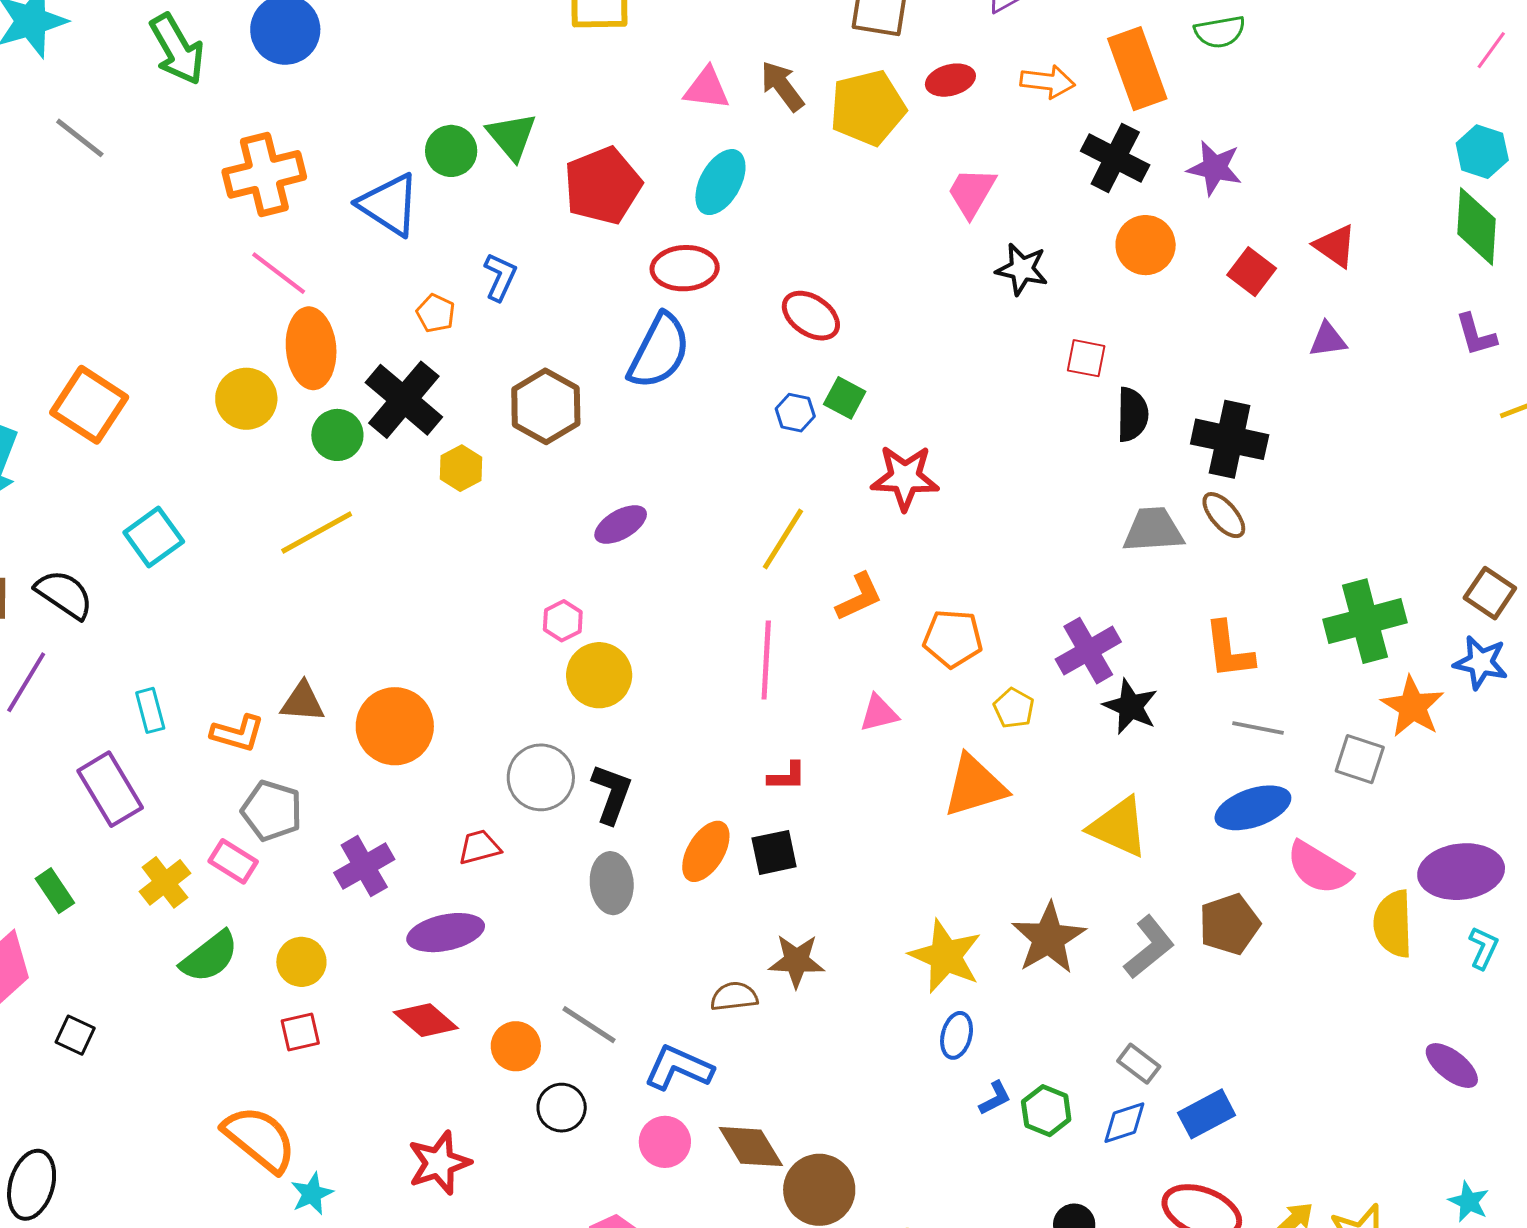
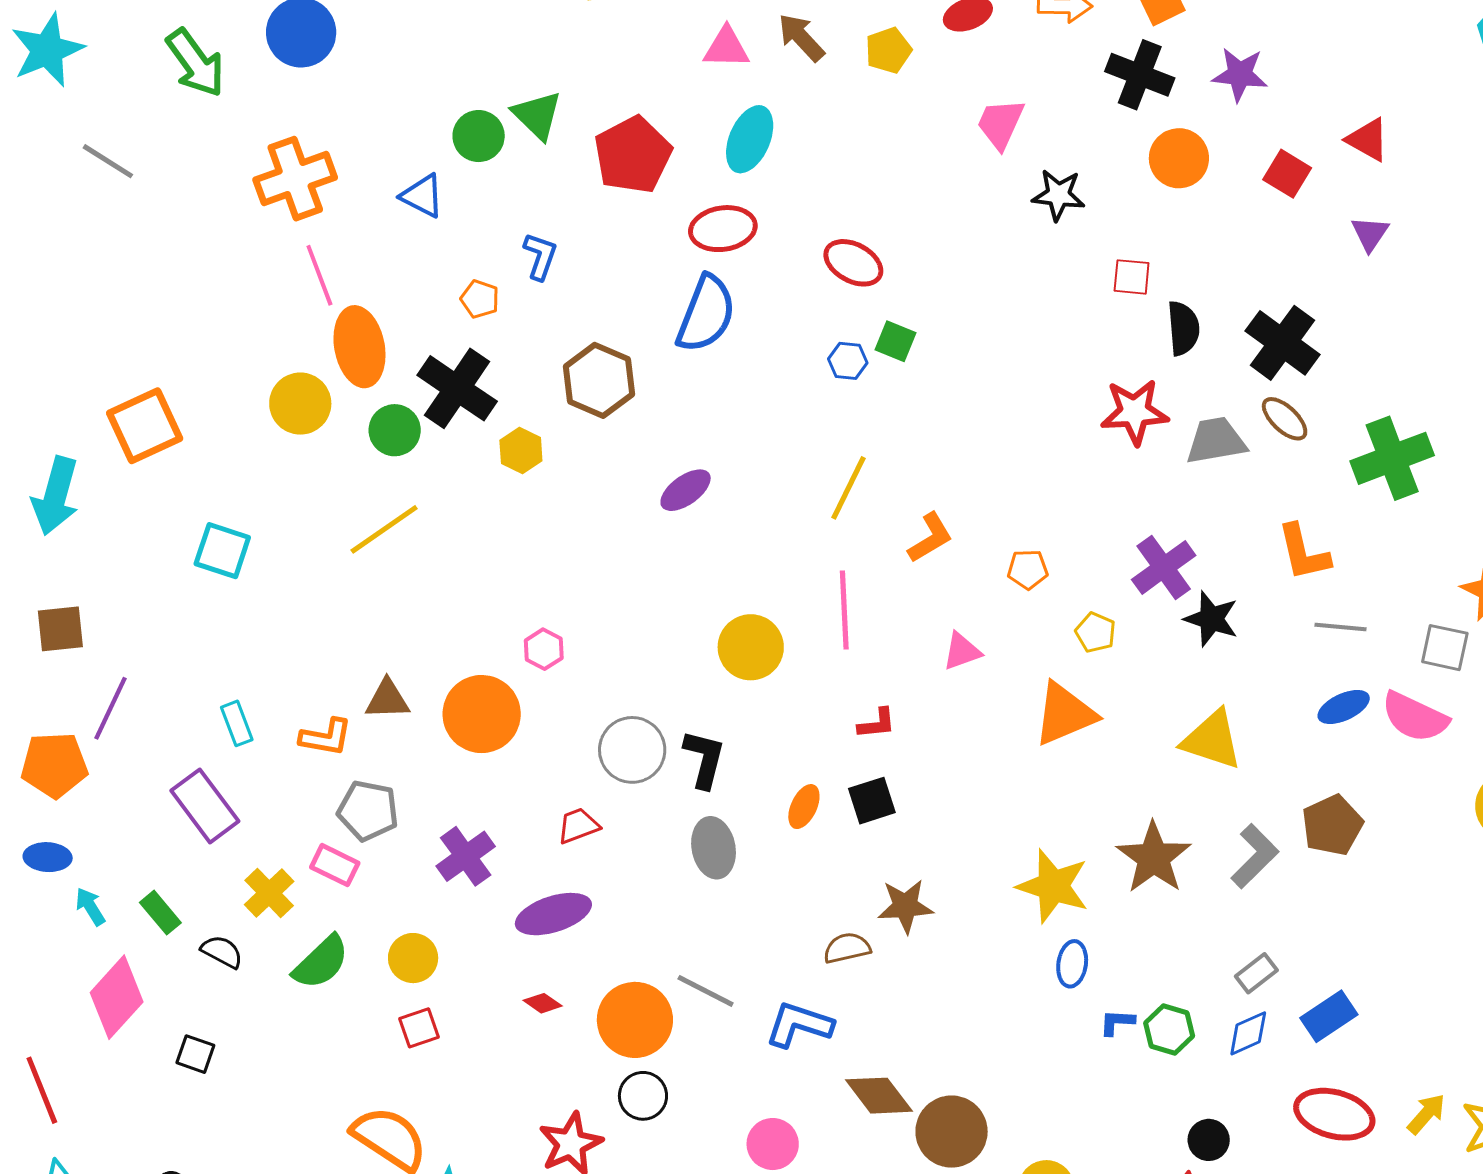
yellow pentagon: (868, 108) -> (888, 50), size x0.6
blue triangle: (389, 205) -> (422, 196), size x0.7
pink line: (279, 273) -> (319, 275), turned 38
purple triangle: (1328, 340) -> (1370, 234), turned -42
orange square: (89, 405) -> (145, 426), turned 38
black cross: (1230, 439) -> (1283, 343), turned 30
red star: (905, 478) -> (1134, 412), moved
cyan square: (154, 537) -> (222, 551), turned -30
black semicircle: (64, 594) -> (222, 952), moved, size x0.7
pink hexagon: (563, 621) -> (544, 649), moved
green cross: (1365, 621) -> (1392, 458), moved
orange pentagon: (953, 638) -> (1028, 569), size x0.7
yellow circle: (599, 675) -> (751, 647), moved
blue ellipse: (1253, 808) -> (1344, 707), size x0.7
orange ellipse: (706, 851) -> (804, 807), size x0.7
pink semicircle: (1319, 868) -> (1415, 717), moved
red diamond: (426, 1020) -> (543, 1003), size x0.6
orange circle: (516, 1046) -> (635, 1020), size x1.5
gray rectangle: (1139, 1064) -> (1256, 973), turned -69
blue L-shape: (995, 1098) -> (1117, 1022), turned -144
black circle: (562, 1108) -> (643, 1096), moved
pink circle: (665, 1142) -> (773, 1144), moved

